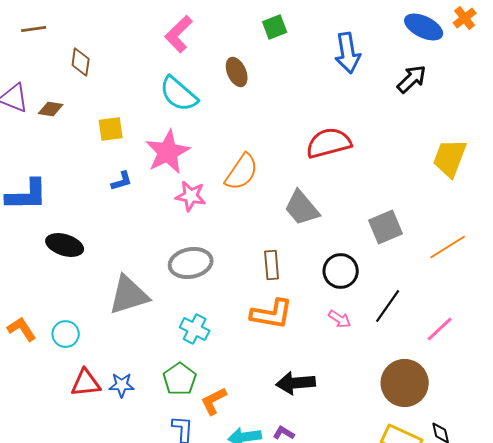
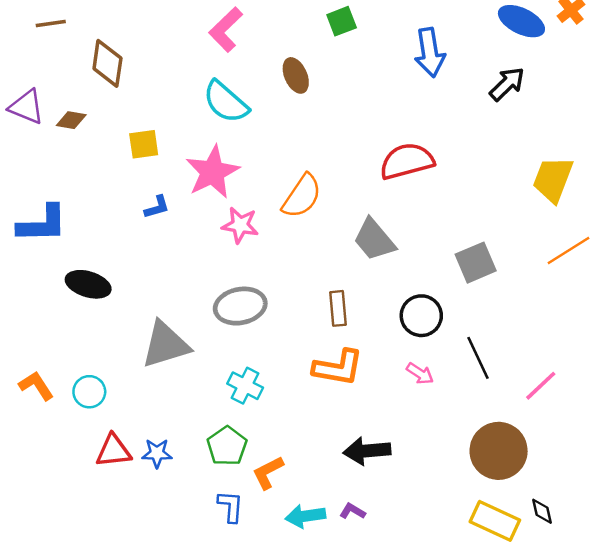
brown diamond: (81, 62) -> (107, 63), size x1.4
orange line: (448, 247) -> (569, 250), moved
black line: (388, 306) -> (478, 358), turned -60

